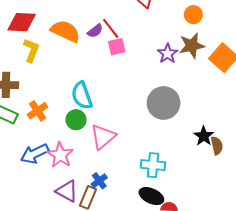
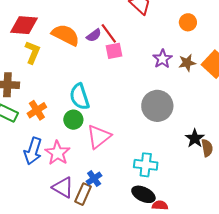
brown star: (192, 46) -> (187, 63), moved, size x0.7
blue arrow: (35, 154) -> (33, 151), turned -48

